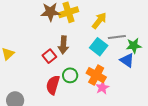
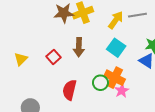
gray line: (117, 37) -> (137, 15), moved
red square: (49, 56) -> (53, 57), moved
green circle: (70, 75) -> (100, 83), moved

